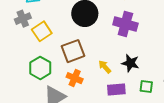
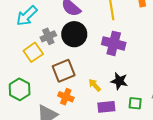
gray cross: (23, 19) -> (48, 36), moved
green hexagon: (40, 68) -> (20, 89), moved

